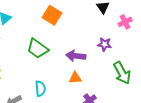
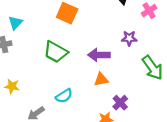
cyan semicircle: (40, 89) -> (64, 96), turned 70

